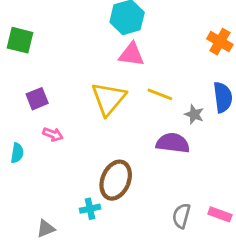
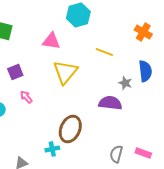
pink triangle: (131, 54) -> (51, 41), moved
yellow line: (160, 94) -> (104, 52), moved
pink arrow: (53, 134) -> (26, 97), turned -152

